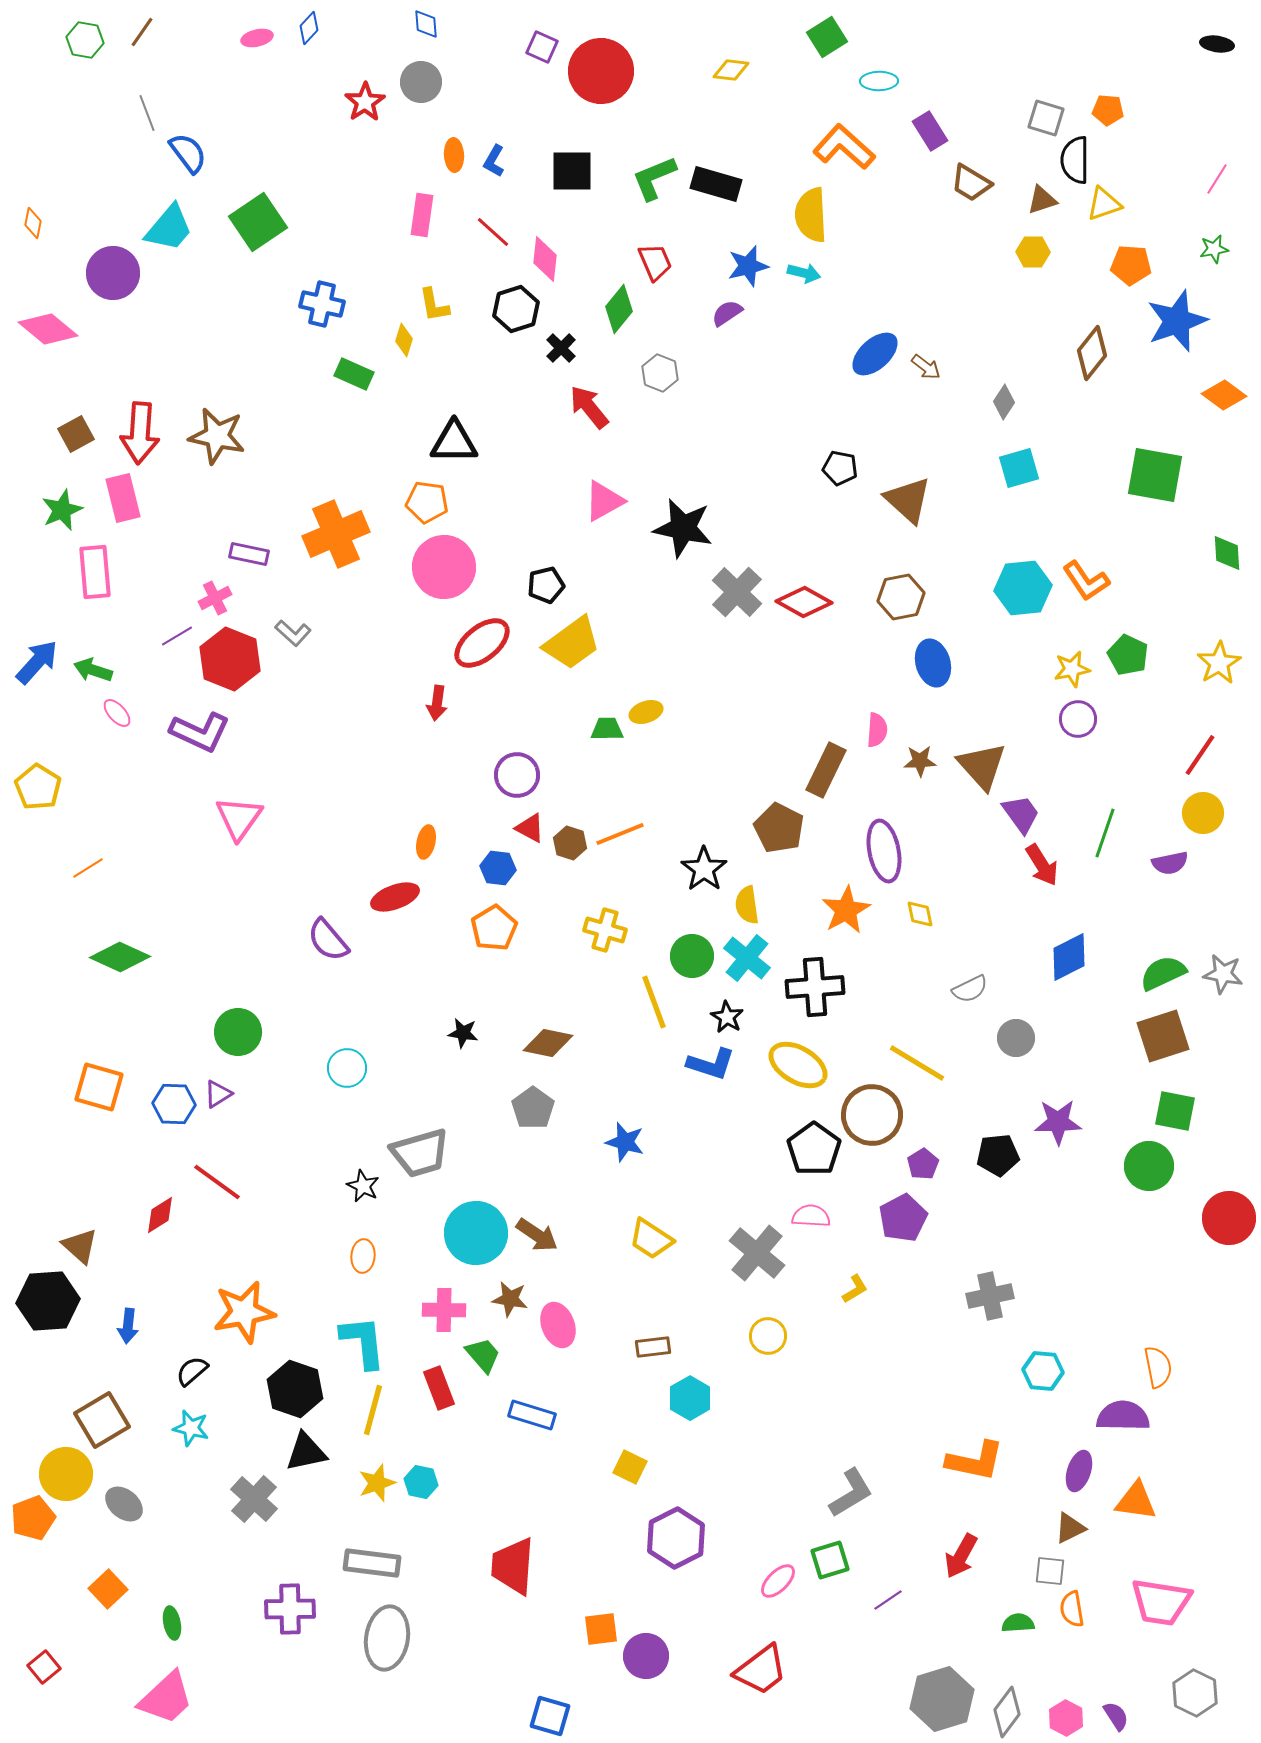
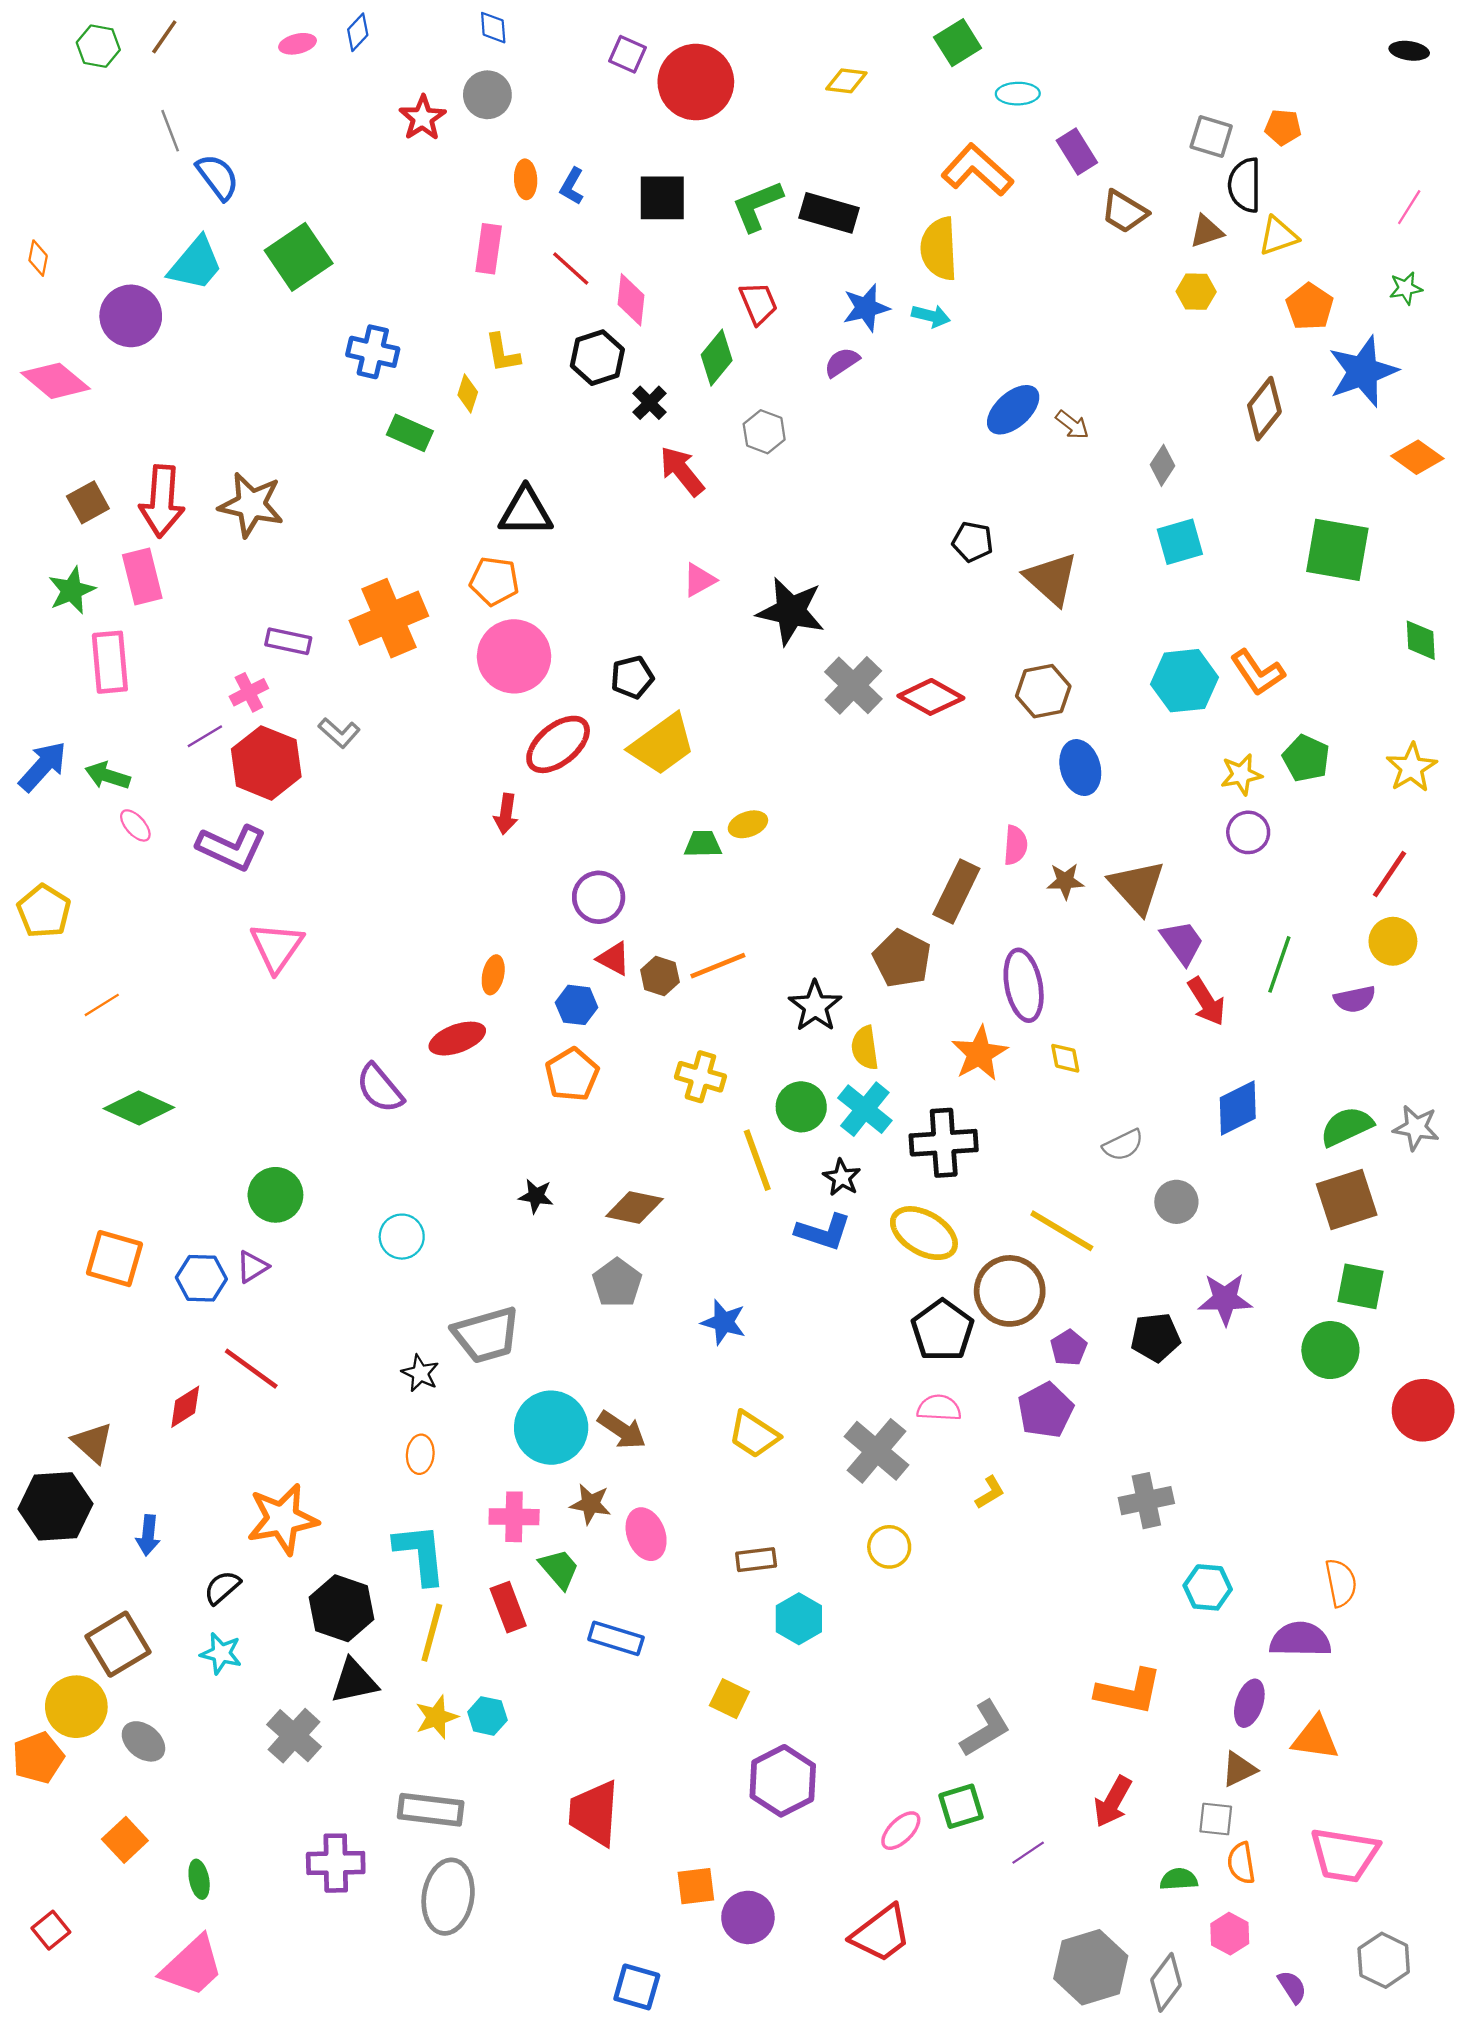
orange pentagon: (1131, 265) -> (1310, 307), turned 30
pink triangle: (604, 501) -> (699, 580), size x0.7
pink hexagon: (1066, 1718) -> (1230, 1934), moved

